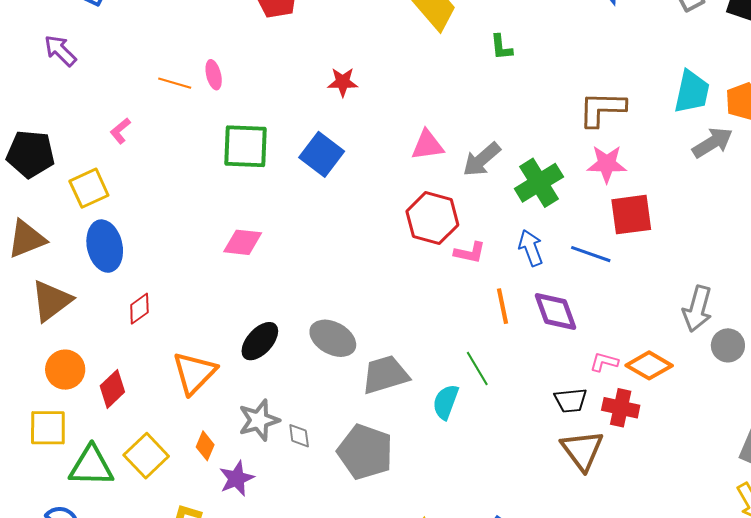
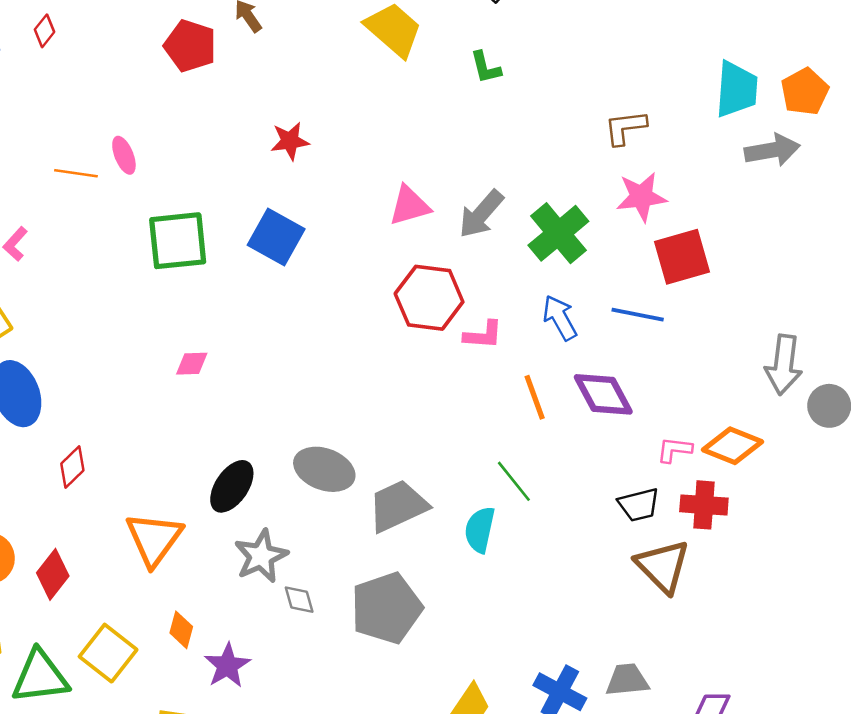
brown L-shape: (602, 109) -> (625, 128), size x0.7
gray arrow: (712, 143) -> (772, 150), turned 30
pink diamond: (243, 242) -> (192, 364), size x0.7
gray star: (259, 420) -> (261, 556), moved
gray pentagon: (365, 452) -> (386, 608), turned -30

